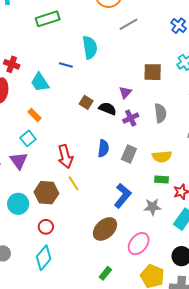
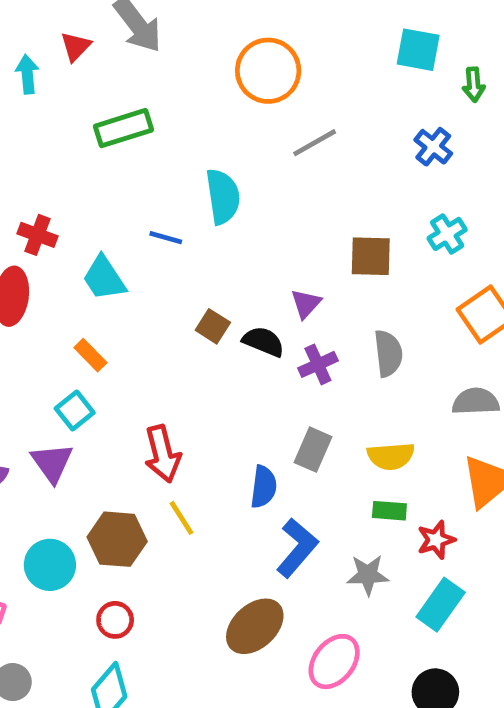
blue semicircle: (103, 148) -> (264, 487), moved

